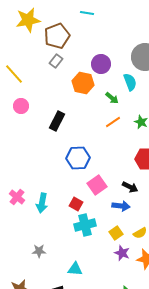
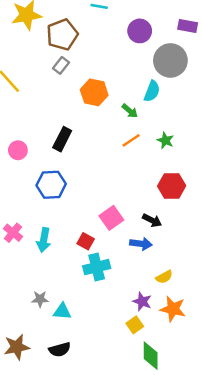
purple circle: (101, 64) -> (140, 31), moved
cyan semicircle: (130, 82) -> (152, 91), turned 42
pink circle: (21, 106) -> (18, 150), moved
blue hexagon: (78, 158) -> (51, 185), moved
yellow square: (116, 233) -> (135, 325), moved
cyan triangle: (75, 269) -> (62, 311), moved

